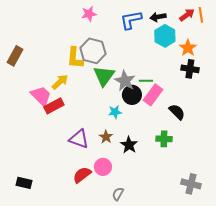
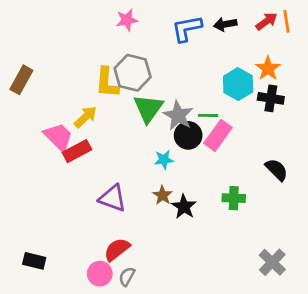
cyan hexagon: (165, 36) -> (238, 84), moved
black semicircle: (177, 112) -> (277, 170), moved
brown star: (106, 137) -> (162, 195), moved
pink circle: (103, 167) -> (100, 274), moved
gray cross: (191, 184) -> (272, 262), turned 30
gray semicircle: (118, 194) -> (127, 277), moved

